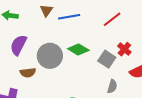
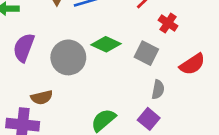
red cross: (124, 49) -> (168, 23), moved
brown semicircle: (28, 73) -> (42, 97), moved

